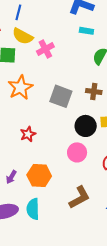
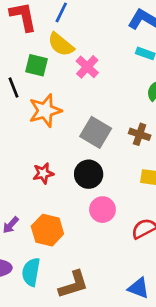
pink cross: (45, 49) -> (87, 67), turned -30
black circle: (86, 126) -> (89, 174), moved
brown L-shape: (79, 197) -> (73, 285), moved

